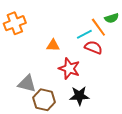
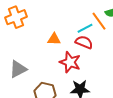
red semicircle: (93, 47) -> (84, 42), moved
gray triangle: (27, 84) -> (18, 69), moved, turned -42

